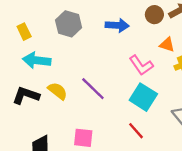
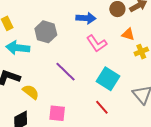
gray hexagon: (69, 24) -> (46, 32), moved
pink L-shape: (141, 65) -> (97, 43), moved
yellow semicircle: (58, 91) -> (31, 92), moved

